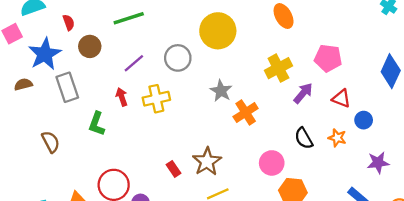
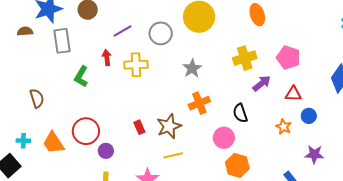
red triangle: (341, 98) -> (293, 94), turned -30
orange cross: (246, 112) -> (199, 103), moved
black semicircle: (304, 138) -> (240, 113), moved
brown semicircle: (51, 142) -> (37, 98), moved

